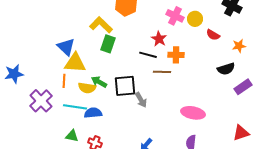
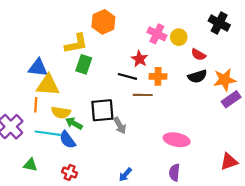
yellow L-shape: (101, 25) -> (76, 44), turned 125
orange star: (239, 46) -> (225, 80), moved, size x1.5
blue triangle: (66, 47) -> (38, 68), turned -36
black semicircle: (226, 69) -> (197, 76), moved
green arrow: (99, 82) -> (74, 123), moved
purple rectangle: (243, 87) -> (231, 99), moved
blue semicircle: (93, 113) -> (67, 140), turned -120
green triangle: (72, 136) -> (30, 165), moved

